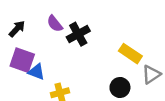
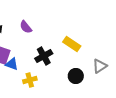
black cross: (78, 34) -> (44, 56), moved
yellow rectangle: (130, 54) -> (72, 44), moved

